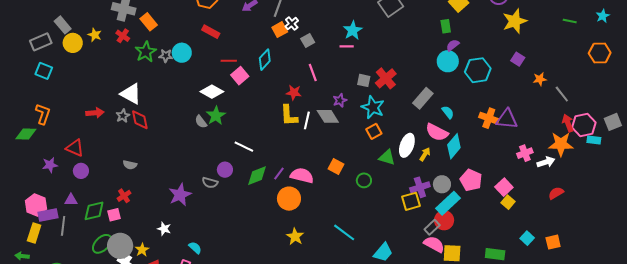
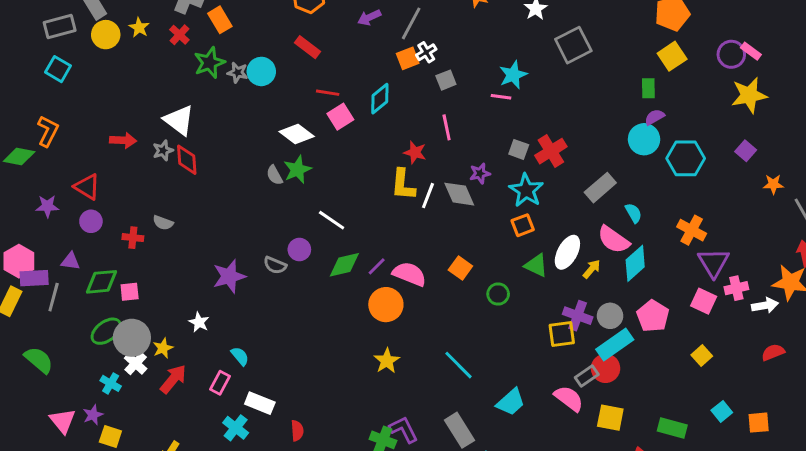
purple triangle: (507, 119) -> (713, 263), moved, turned 45
purple cross: (420, 187) -> (578, 316), turned 30
pink square: (504, 187) -> (704, 301), moved, turned -30
red cross: (124, 196) -> (133, 238), moved, turned 32
pink semicircle: (434, 244) -> (569, 398), moved

